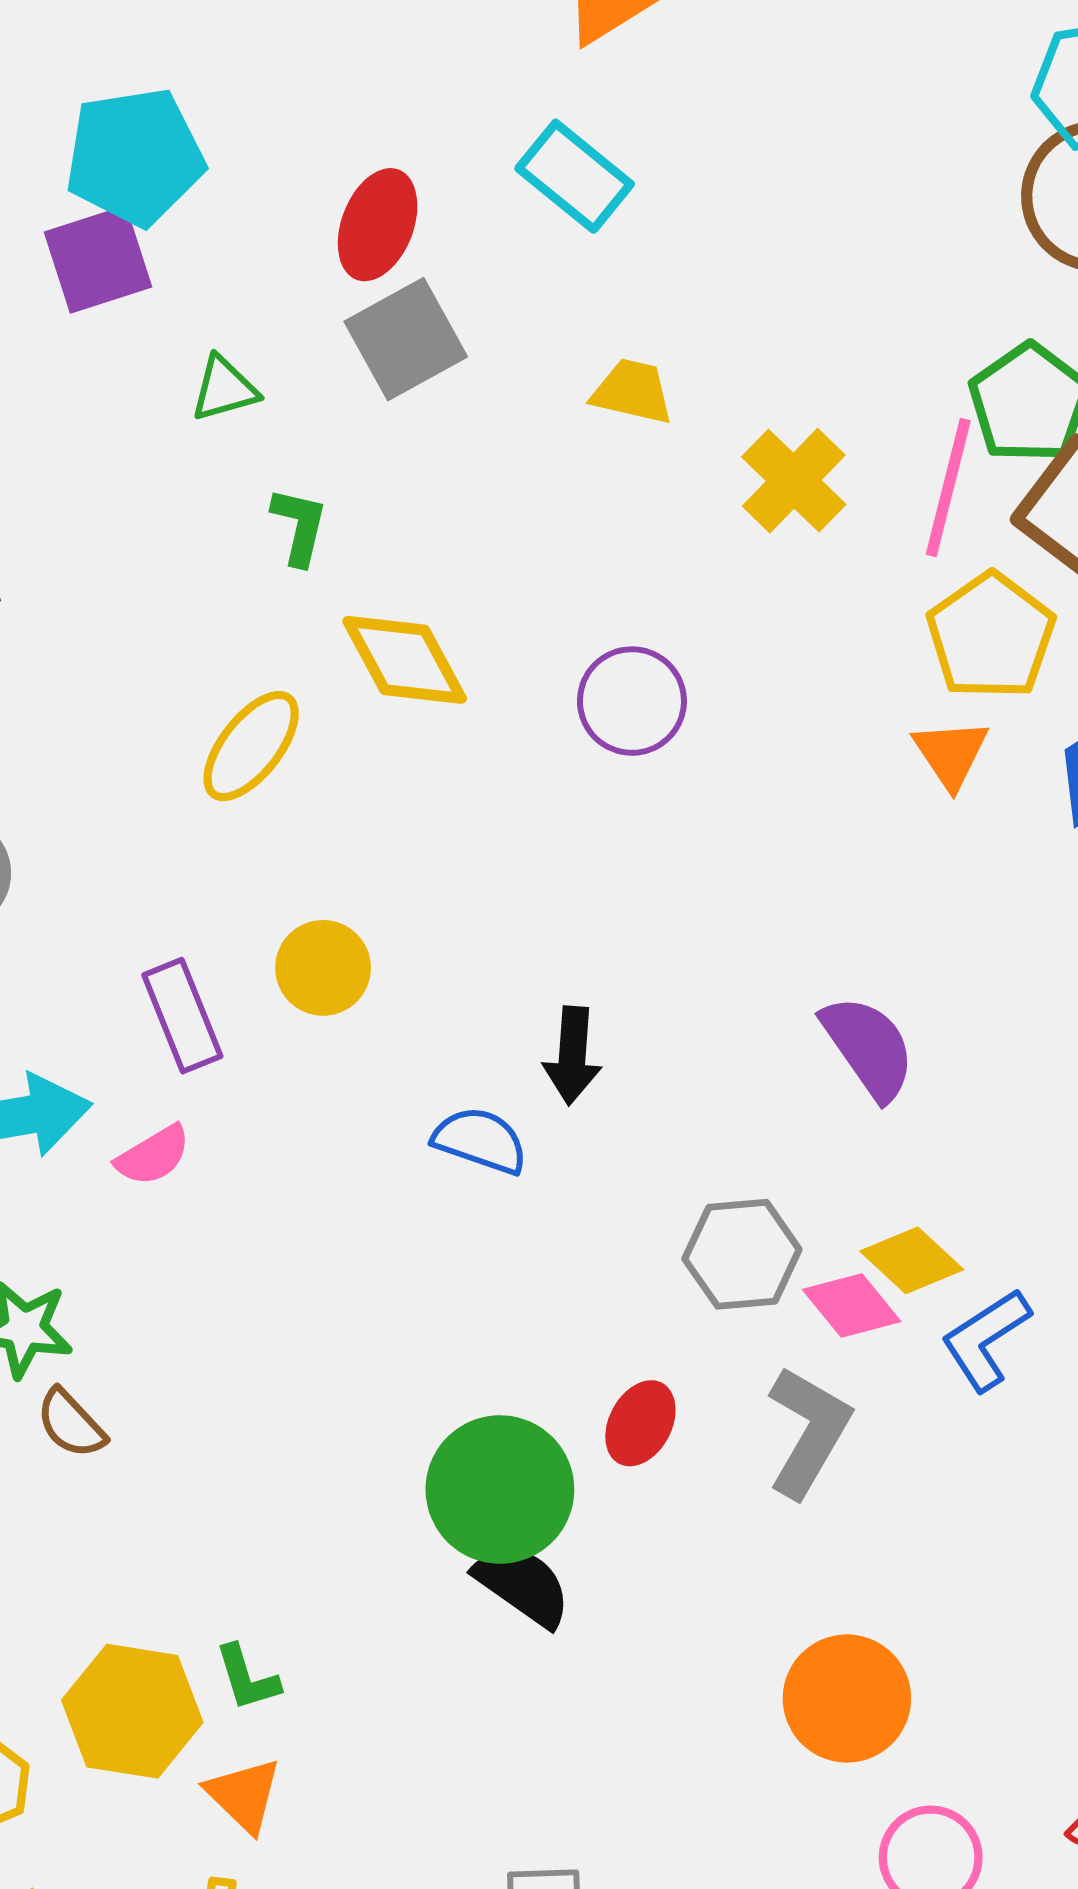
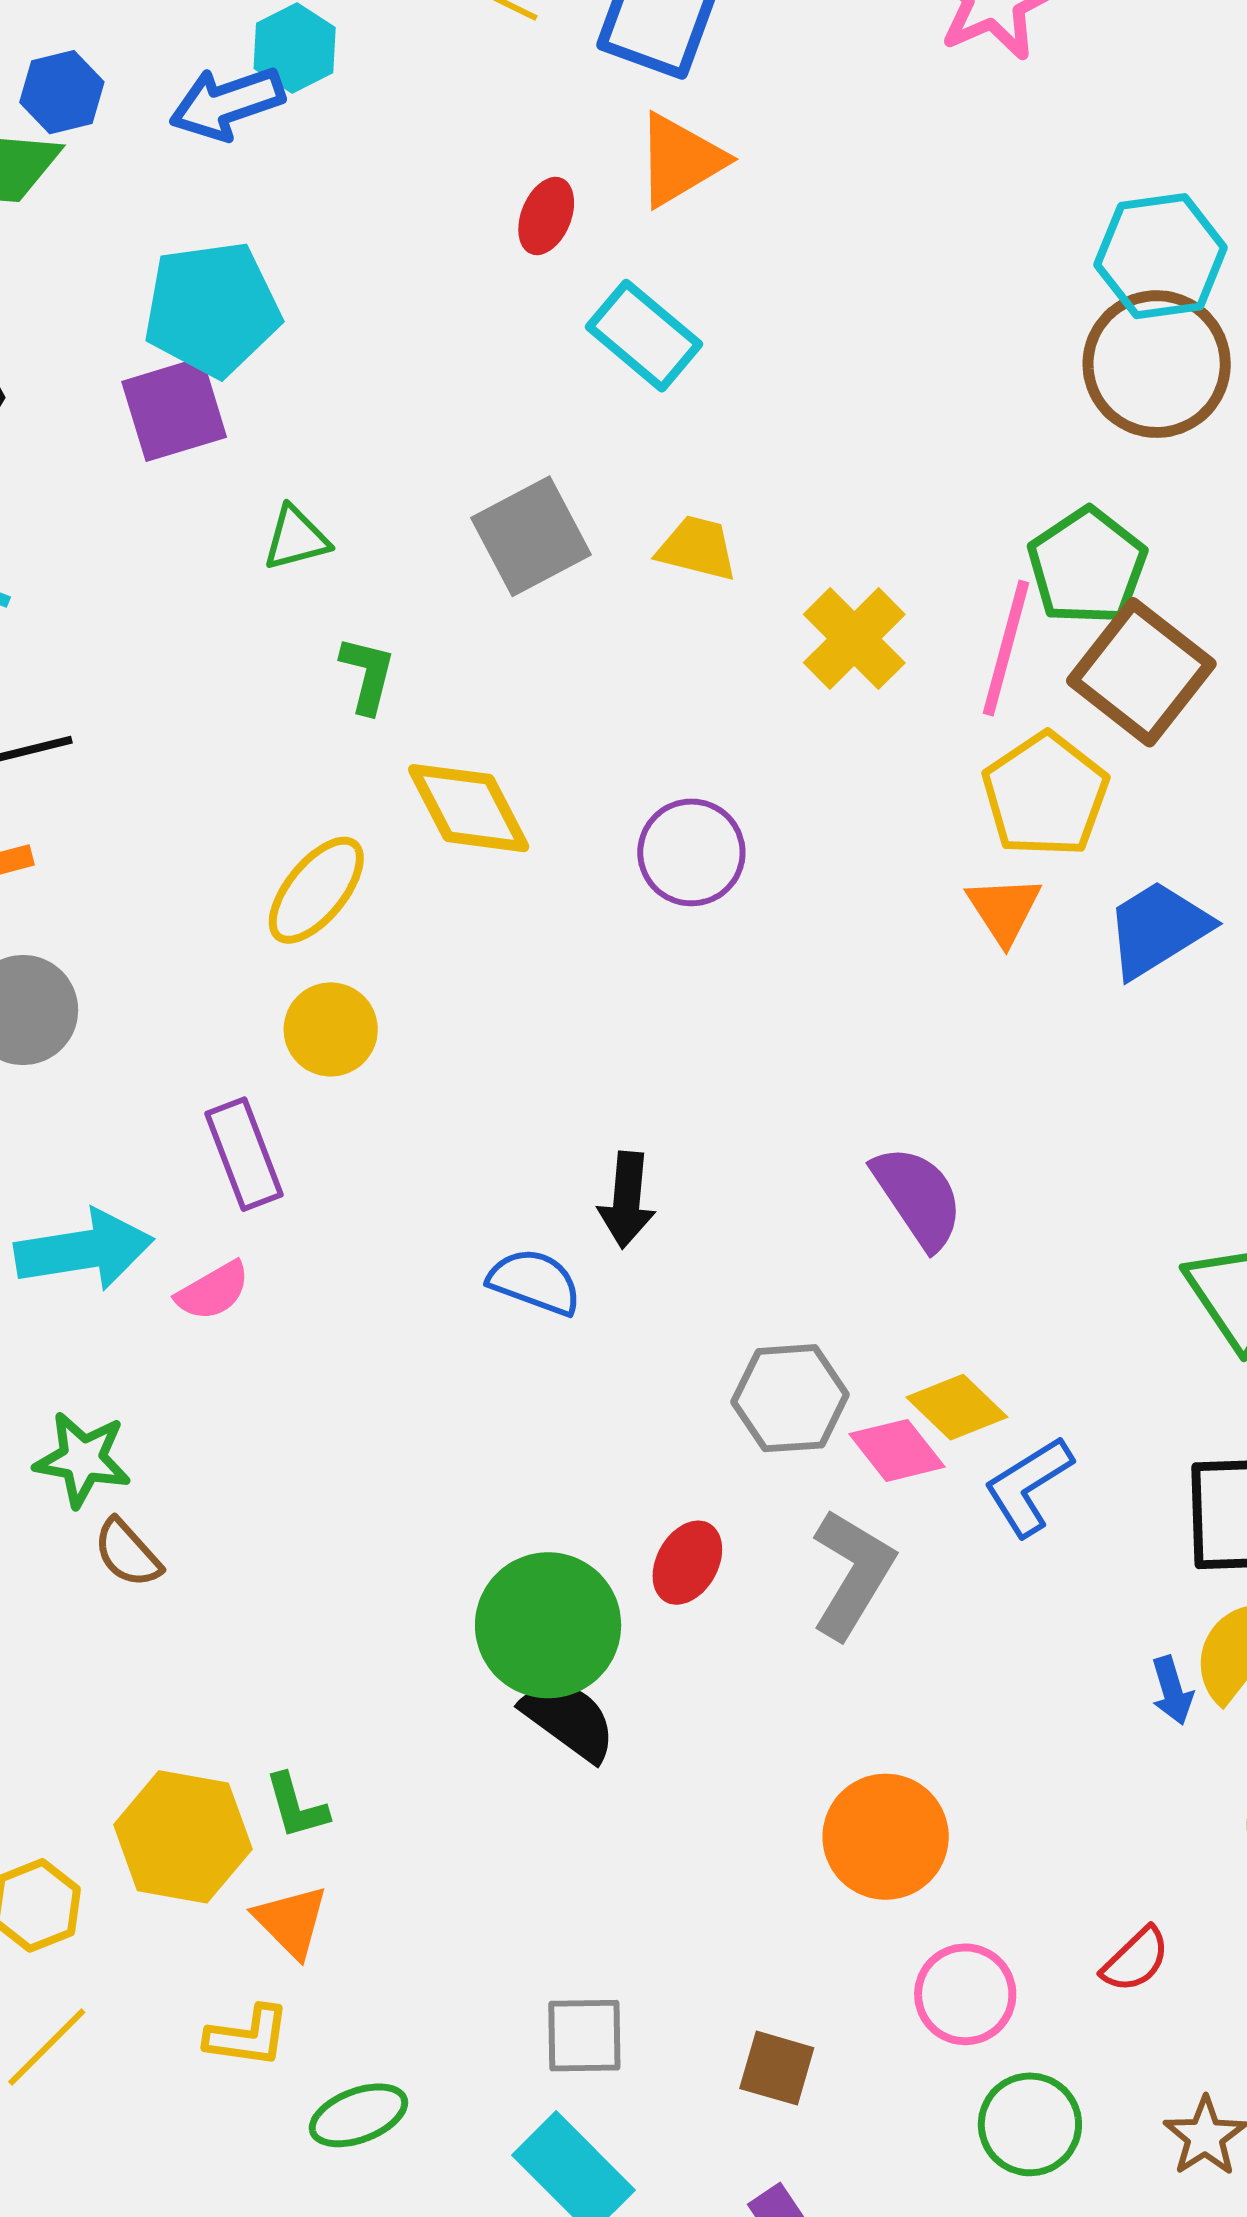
red ellipse: (378, 225) -> (546, 216), moved, size x0.7
gray square: (406, 339) -> (531, 536), moved
yellow circle: (323, 968) -> (331, 1029), moved

